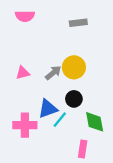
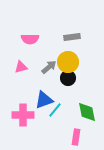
pink semicircle: (25, 16) -> (30, 39), moved
gray rectangle: (78, 23) -> (72, 37), moved
black circle: (74, 99) -> (68, 78), moved

